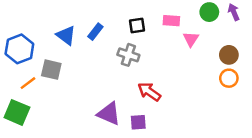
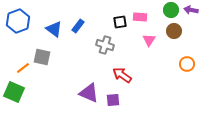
purple arrow: (234, 12) -> (191, 10), turned -56
black square: (137, 26) -> (120, 22), moved
pink triangle: (191, 39) -> (149, 40), moved
blue hexagon: (19, 49) -> (18, 21), moved
brown circle: (229, 55) -> (174, 31), moved

